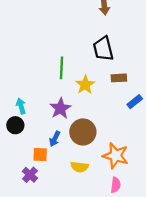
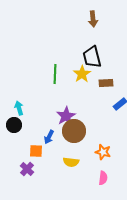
yellow star: (85, 85) -> (82, 74), moved
purple star: (60, 108) -> (66, 116), moved
orange star: (116, 156) -> (103, 152), size x0.7

